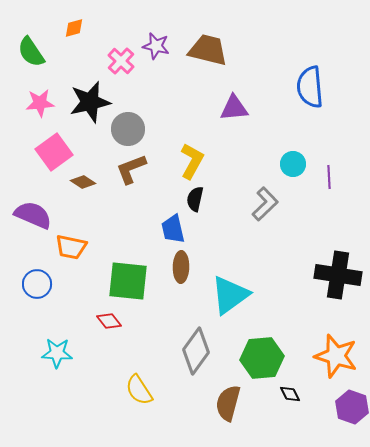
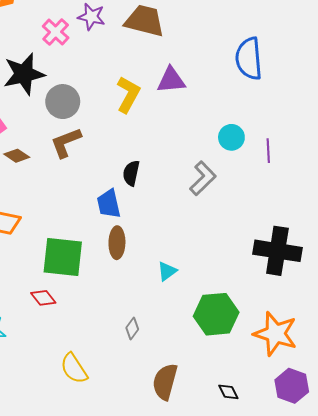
yellow L-shape: (192, 161) -> (128, 94), moved
cyan triangle: (230, 295) -> (167, 271), size x0.5
gray diamond: (196, 351) -> (132, 329), size x0.5
green hexagon: (262, 358) -> (216, 314), moved
black diamond: (290, 394) -> (228, 392), moved

